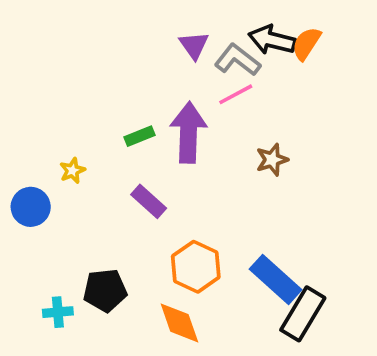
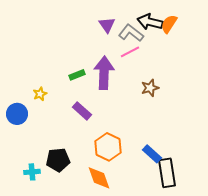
blue rectangle: (276, 279) -> (152, 154), size x0.7
black rectangle: (303, 314) -> (167, 173), turned -40

